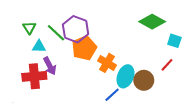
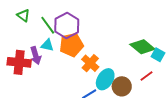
green diamond: (152, 22) -> (142, 47), moved
green triangle: (29, 28) -> (23, 16), turned -32
cyan triangle: (39, 46) -> (47, 45), moved

